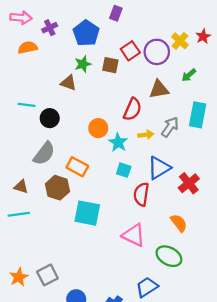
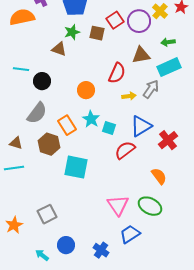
orange semicircle: (28, 47) -> (22, 17), size x1.4
green arrow: (189, 75) -> (168, 42), turned 32
cyan rectangle: (198, 115) -> (169, 67), moved, turned 55
cyan star: (118, 142) -> (91, 119), moved
orange rectangle: (77, 167) -> (67, 125), turned 30
red semicircle: (141, 194) -> (125, 150), turned 45
pink triangle: (134, 235) -> (118, 205), moved, turned 30
gray square: (47, 275) -> (47, 214), moved

